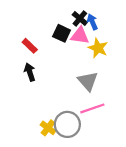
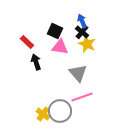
black cross: (80, 18) -> (82, 32), moved
pink triangle: (80, 36) -> (60, 47), moved
black arrow: (30, 72) -> (36, 62), moved

